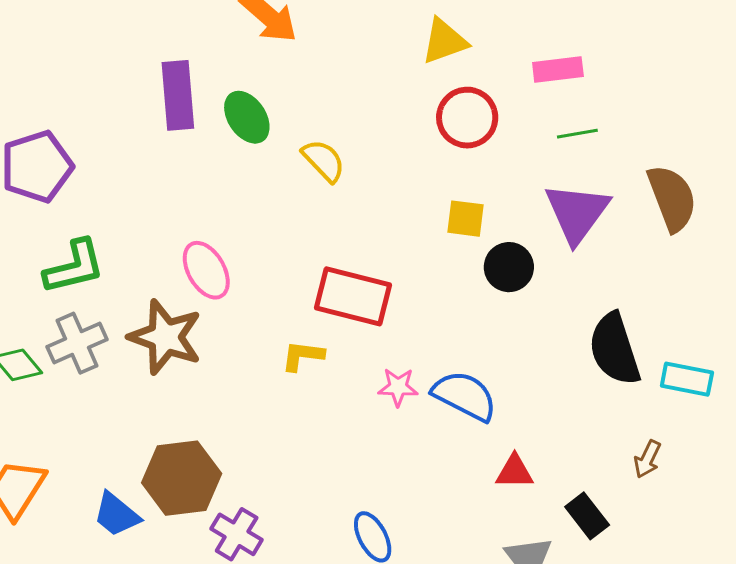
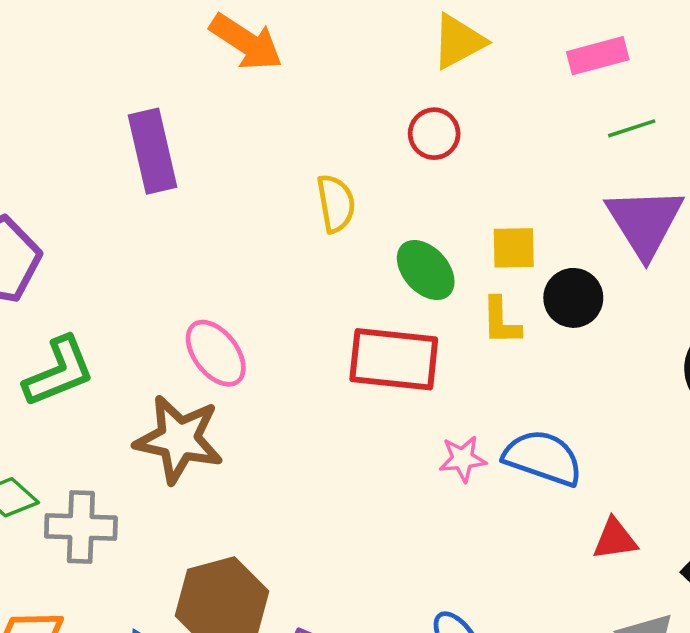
green ellipse: (247, 117) -> (426, 270), moved
red circle: (467, 118) -> (434, 134), moved, size x0.7
yellow semicircle: (324, 161) -> (336, 203), turned 42
gray cross: (77, 343) -> (81, 527), moved, turned 34
yellow L-shape: (303, 356) -> (501, 321), moved, turned -90

